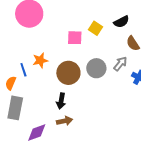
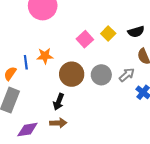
pink square: (75, 38) -> (85, 39), turned 35

